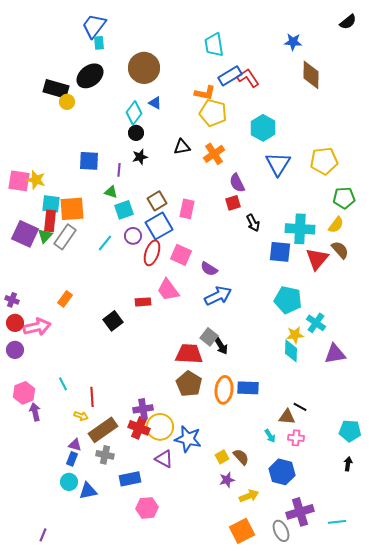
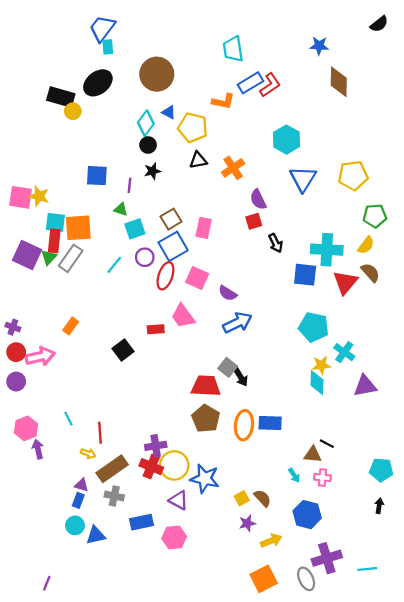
red L-shape: (248, 78) -> (270, 85), turned 90
yellow pentagon: (213, 113) -> (193, 128), moved
pink hexagon: (147, 508) -> (174, 537), moved

